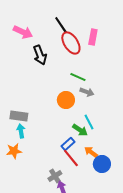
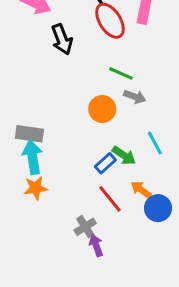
cyan line: (89, 122) -> (155, 143), moved
cyan arrow: (21, 131) -> (33, 157), size x1.5
blue rectangle: (68, 144) -> (105, 163), moved
orange star: (14, 151) -> (36, 188), moved

